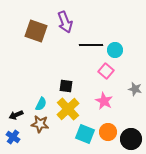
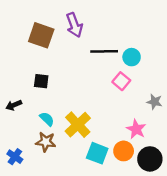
black square: (66, 86) -> (41, 81), moved
pink star: (104, 101) -> (136, 129), moved
cyan semicircle: (41, 104) -> (47, 119), turned -72
black arrow: (16, 115) -> (14, 105), moved

